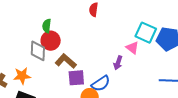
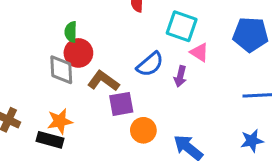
cyan square: (146, 33) -> (182, 26), moved
orange star: (22, 76) -> (60, 121), moved
blue semicircle: (101, 83) -> (150, 64), moved

